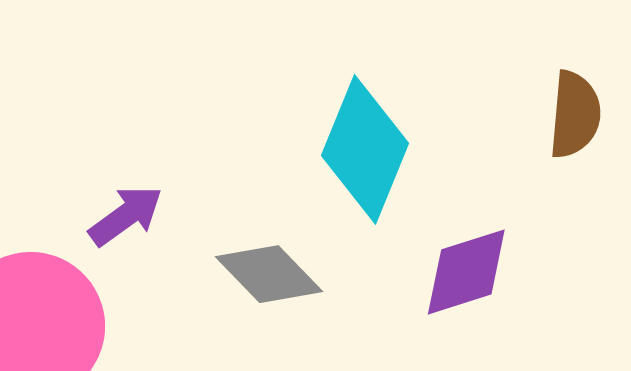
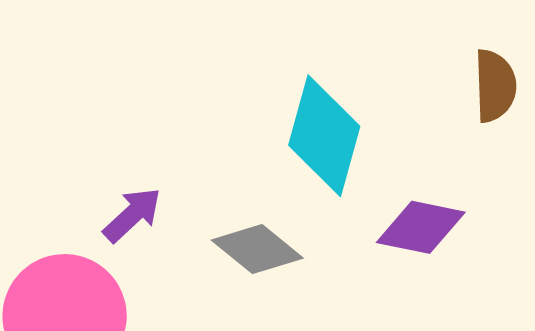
purple diamond: (466, 272) -> (421, 227), turned 36

